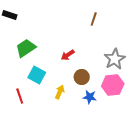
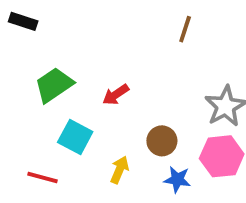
red arrow: (68, 55) -> (116, 95), moved
red line: (20, 96) -> (42, 178), turned -56

